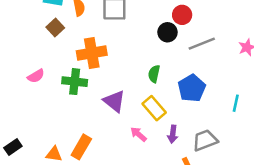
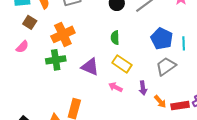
pink semicircle: (36, 76) -> (22, 47), moved
blue pentagon: (192, 88) -> (162, 39), moved
purple arrow: (173, 134) -> (143, 88), moved
gray trapezoid: (205, 140) -> (166, 66), moved

